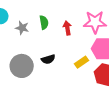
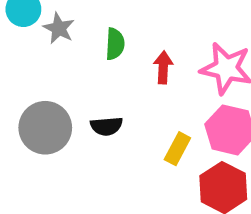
gray star: (22, 28) -> (59, 28), moved
yellow rectangle: (81, 62) -> (177, 149), turned -40

